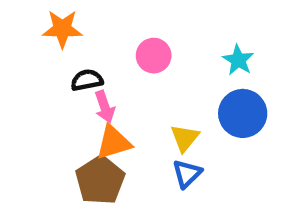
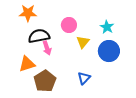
black semicircle: (87, 80) -> (39, 36), size x1.5
yellow triangle: (185, 138) -> (83, 42), moved
orange triangle: (114, 142) -> (27, 64), moved

